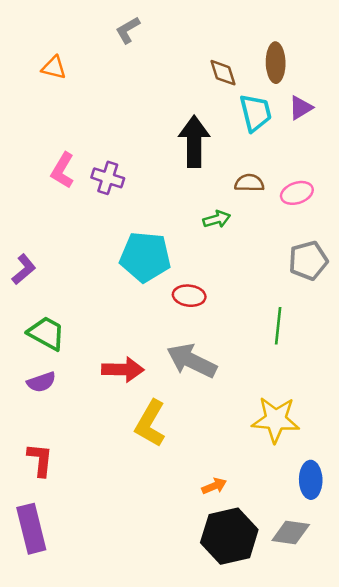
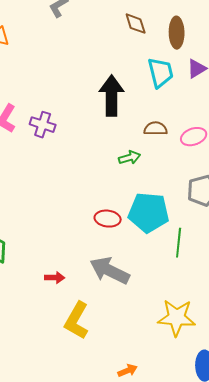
brown diamond: (223, 73) -> (136, 24), moved
cyan pentagon: (145, 257) -> (149, 213), moved
red arrow: (123, 370) -> (55, 278), size x0.6

